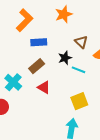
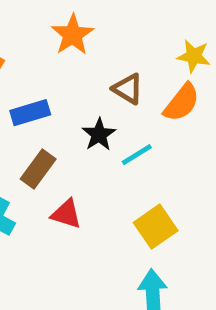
cyan line: (78, 70) -> (137, 155), turned -40

